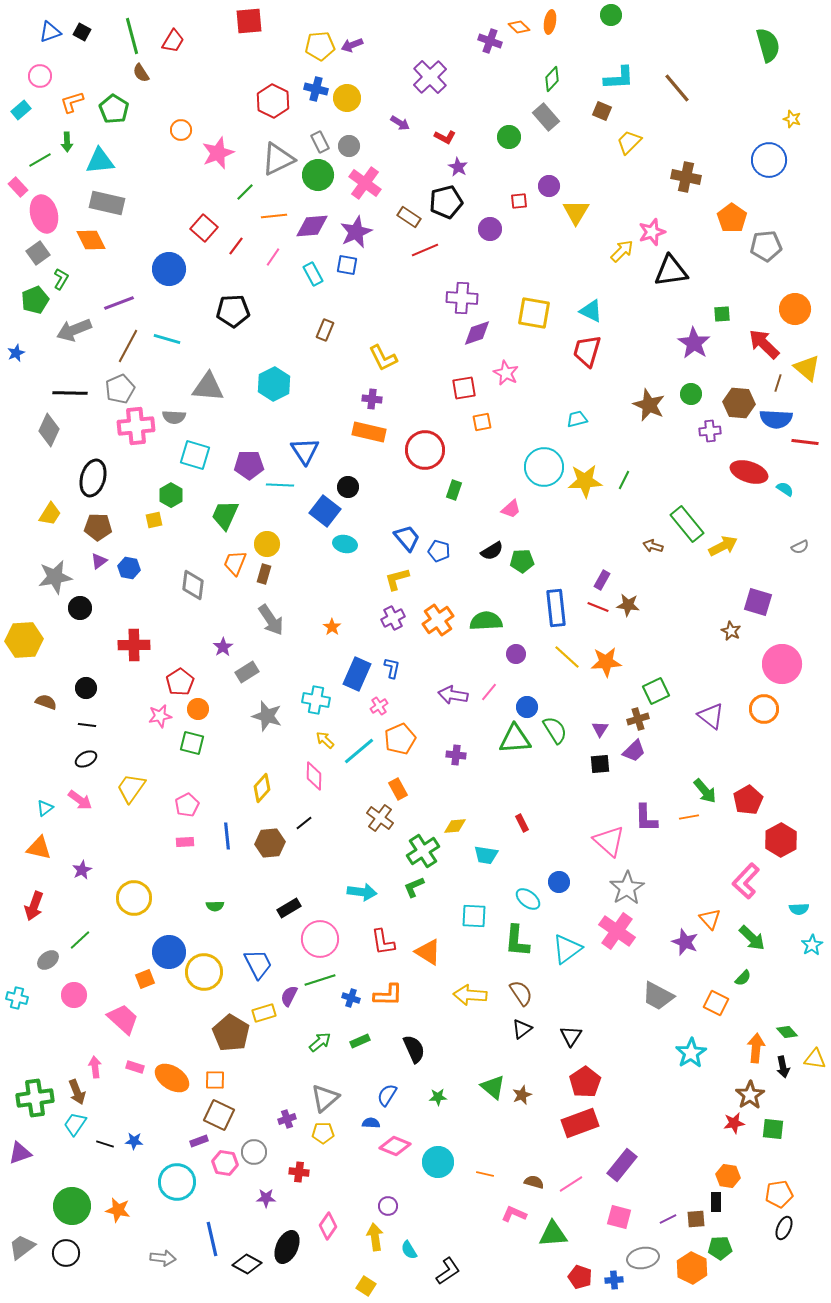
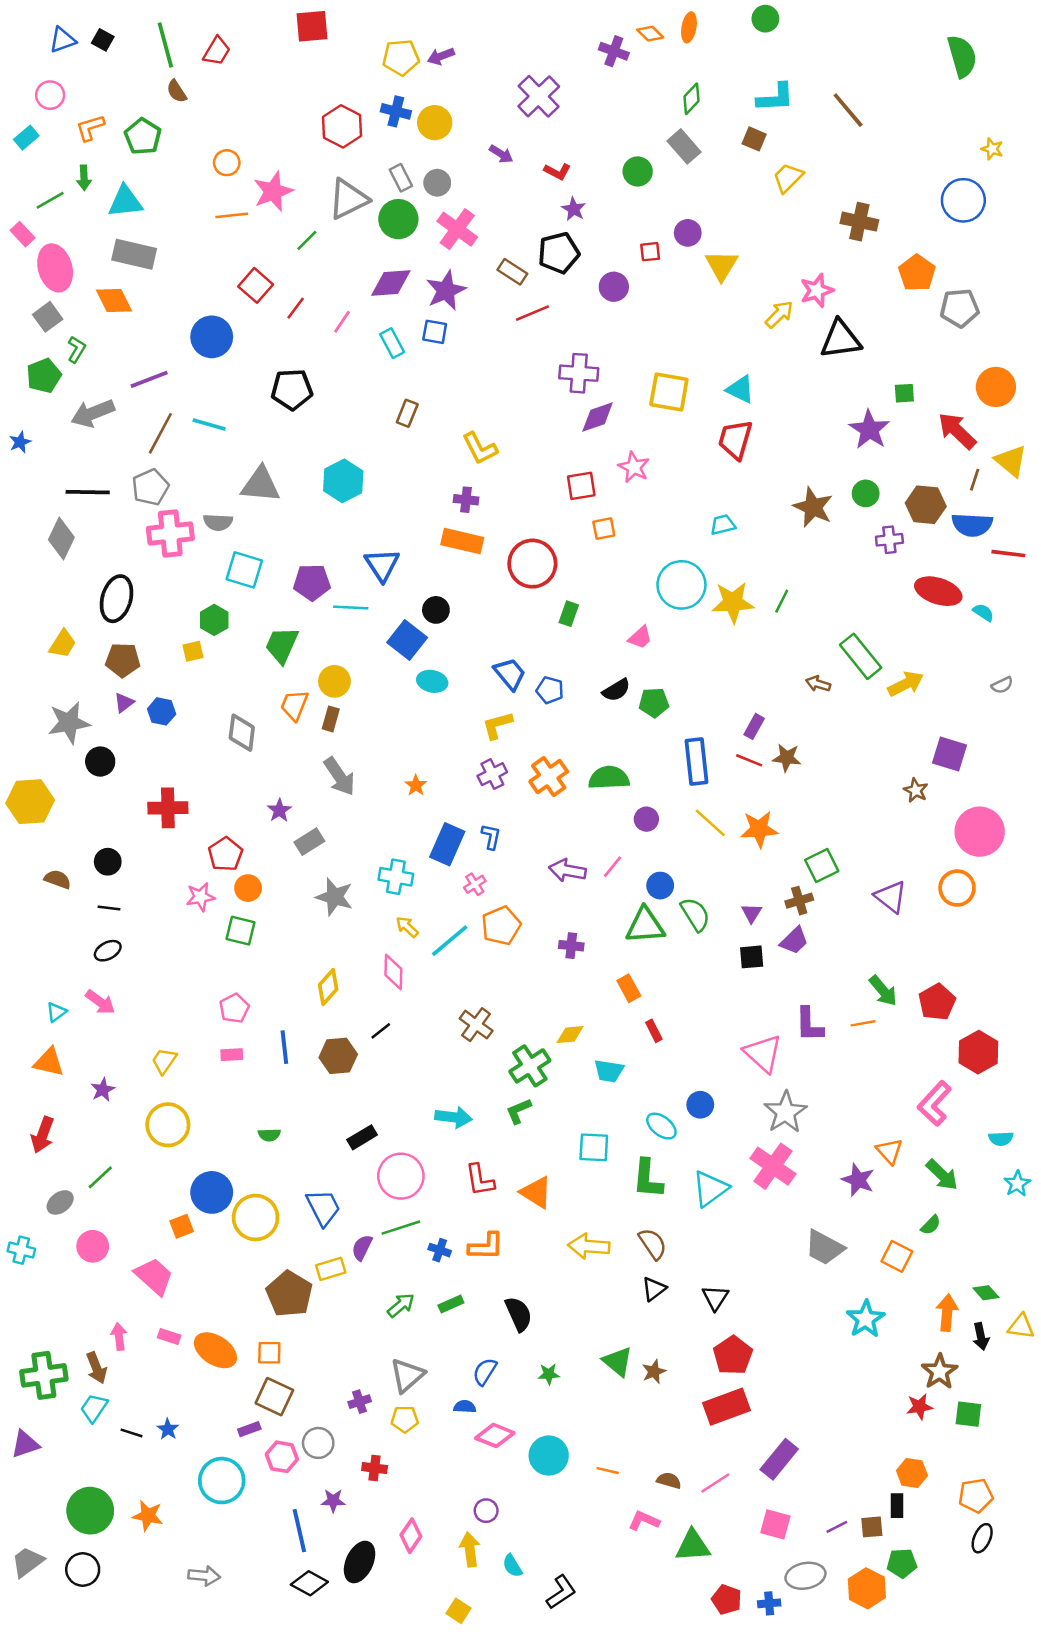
orange line: (274, 216) -> (232, 215), moved
yellow trapezoid: (131, 788) -> (164, 1061), moved, size x0.7
orange rectangle: (398, 789) -> (629, 988), moved
blue star: (134, 1141) -> (168, 1429), turned 30
blue line: (212, 1239) -> (299, 1531), moved

